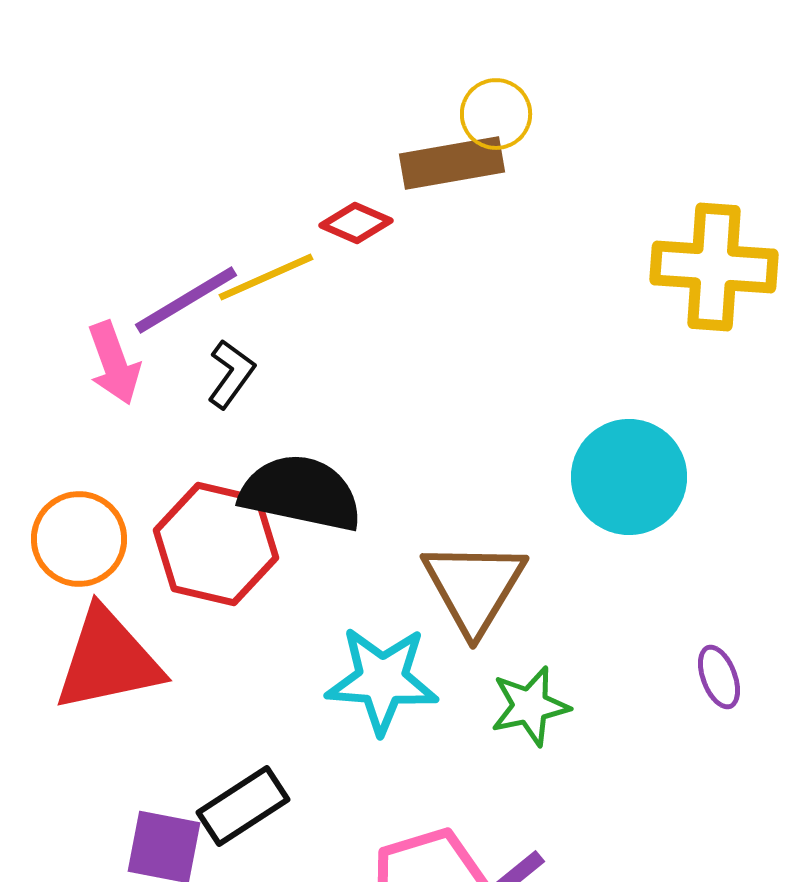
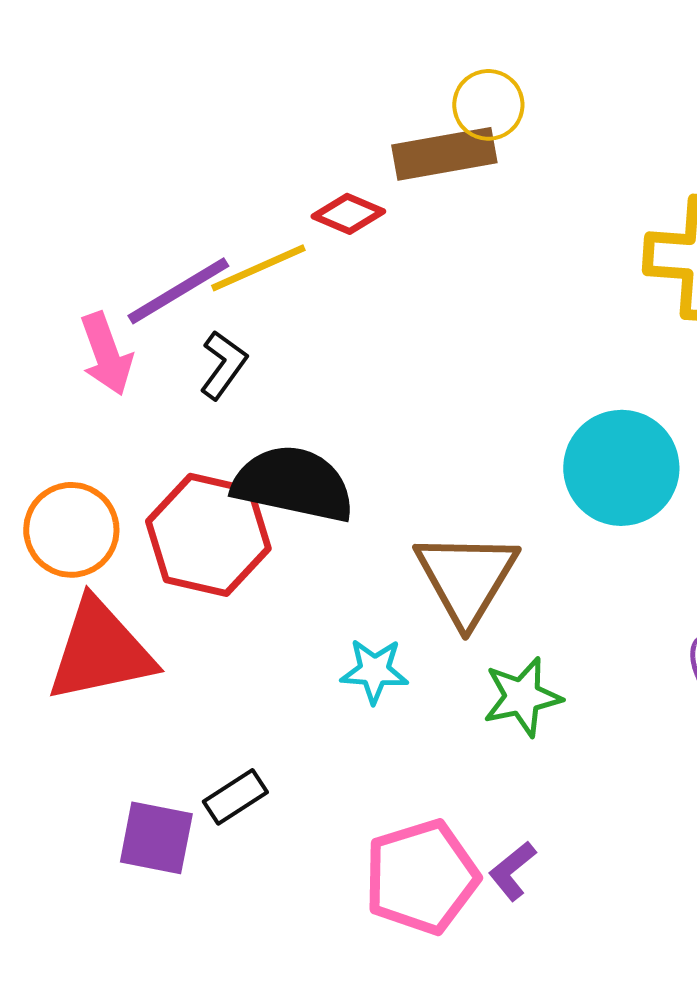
cyan star: (382, 680) -> (374, 671), size x0.6
black rectangle: (243, 806) -> (235, 797), size x0.7

